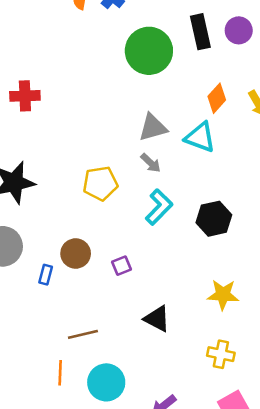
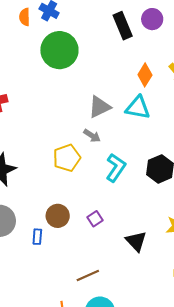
green circle: (149, 51) -> (59, 50), moved
gray arrow: (151, 163) -> (92, 136), moved
black triangle: (157, 319) -> (136, 241), moved, turned 30
brown line: (83, 334) -> (88, 276), moved

